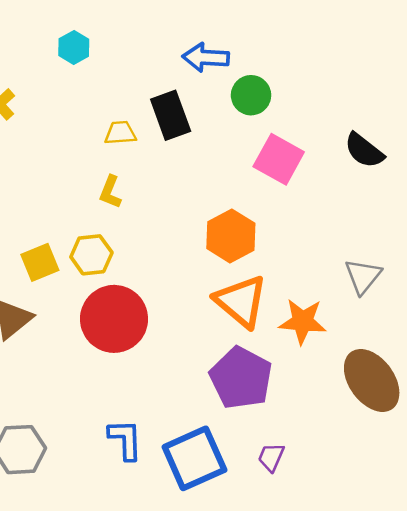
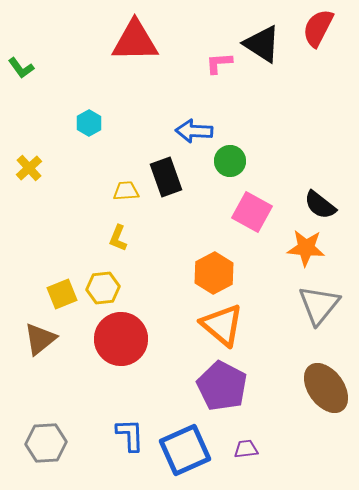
gray triangle: (363, 276) -> (319, 305), size x1.4
orange star: (303, 321) -> (306, 248), moved
purple trapezoid: (271, 457) -> (246, 449), turned 60

